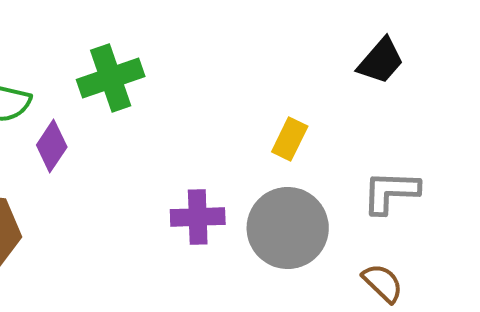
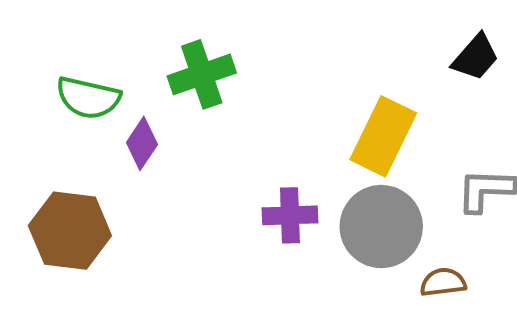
yellow rectangle: (290, 139) -> (383, 136), size x1.8
brown semicircle: (383, 283) -> (443, 282), moved, turned -51

